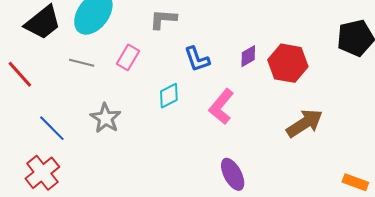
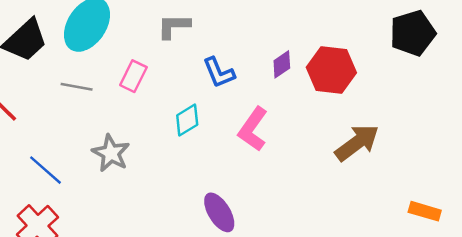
purple ellipse: (233, 174) -> (219, 212), moved

